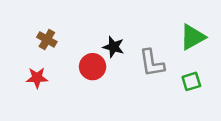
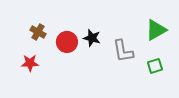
red circle: (93, 67) -> (67, 42), moved

